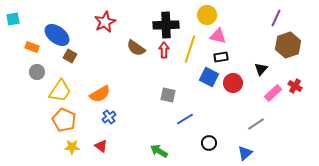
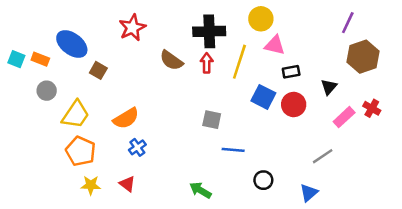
cyan square: (13, 19) -> (16, 59), moved, turned 32
brown square: (70, 56) -> (98, 70), moved
black rectangle: (221, 57) -> (291, 72), moved
blue line: (185, 119) -> (233, 150), turned 36

